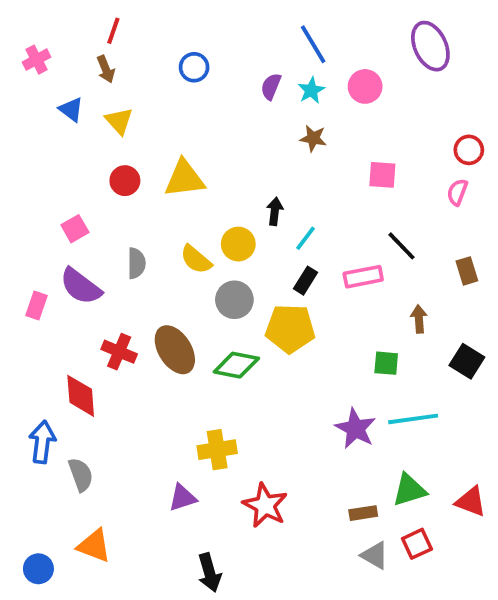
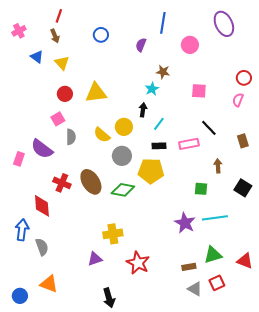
blue line: (313, 44) -> (163, 23), turned 40
cyan star: (311, 90) -> (152, 89), moved
pink square: (75, 229) -> (58, 119), moved
black rectangle: (306, 281) -> (159, 146), turned 56

